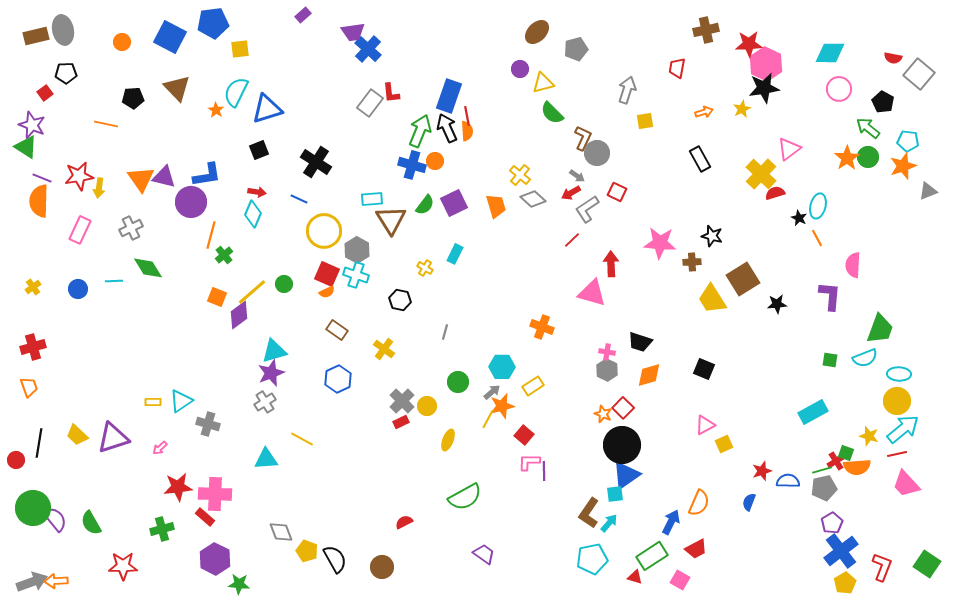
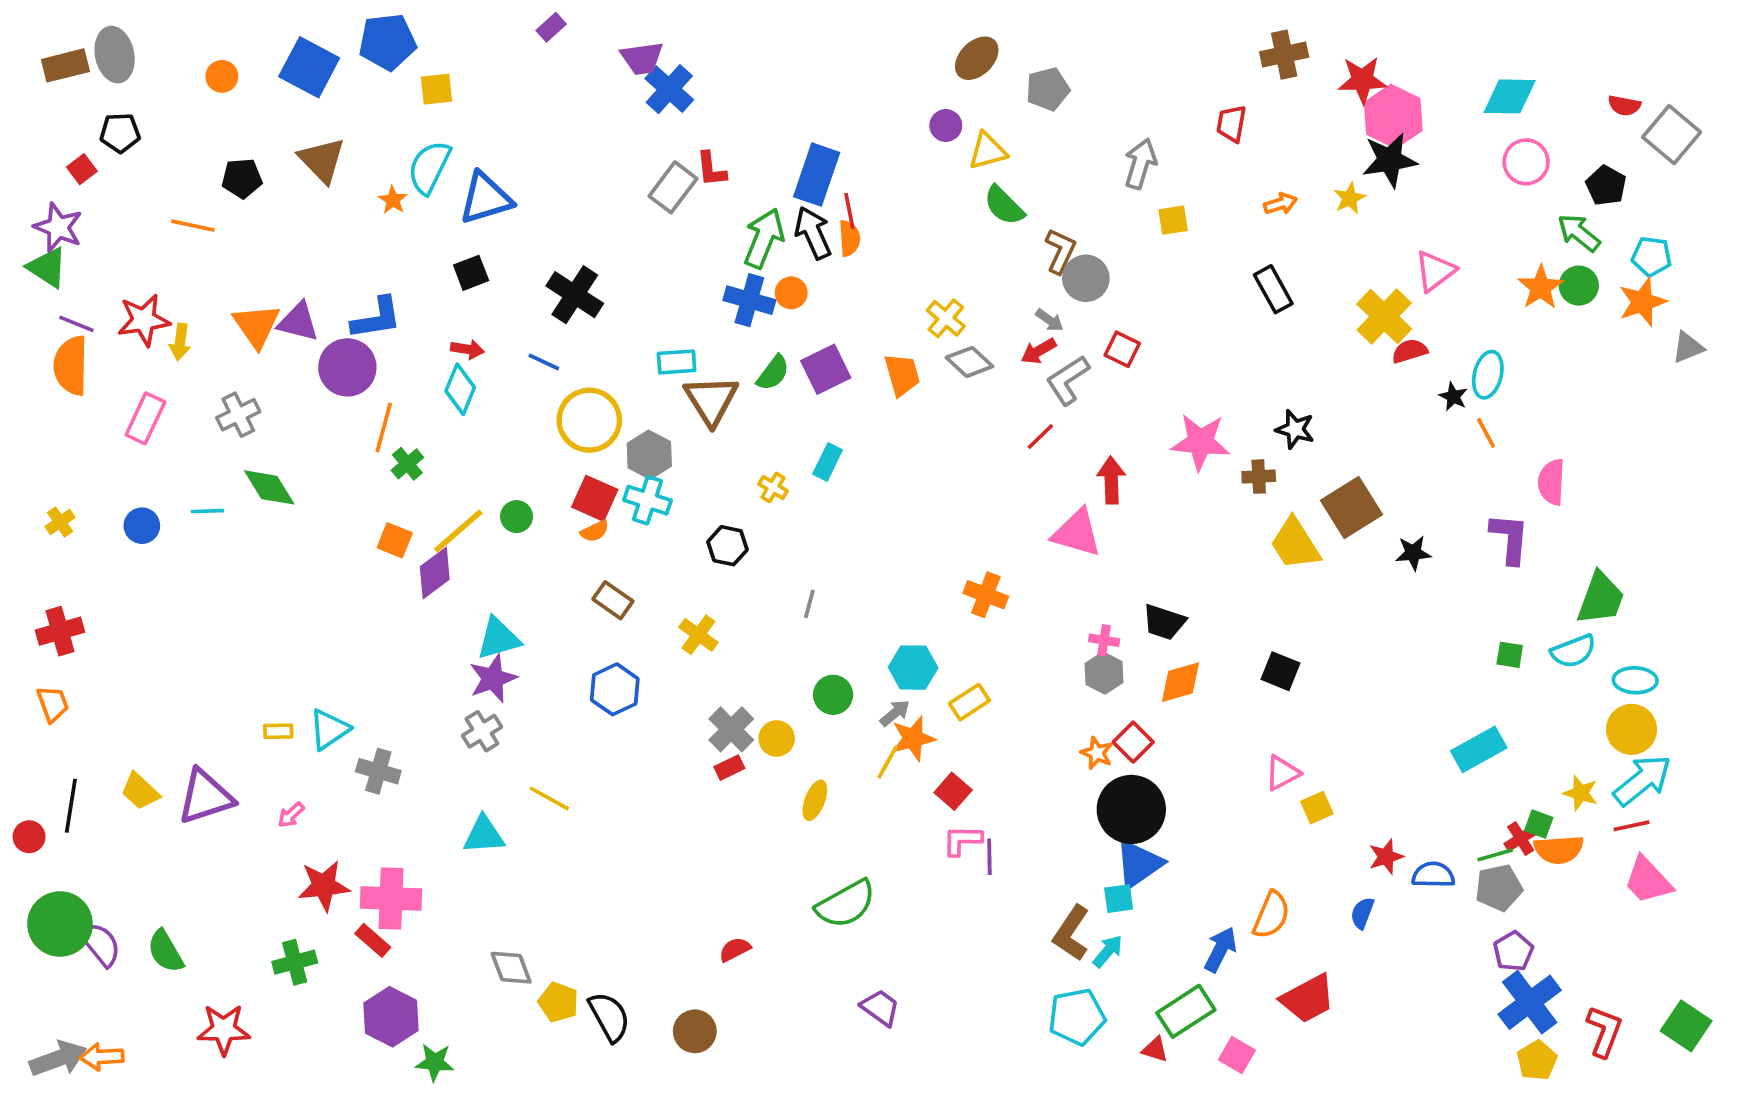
red trapezoid: (696, 549) -> (1308, 999), moved, size x1.4

